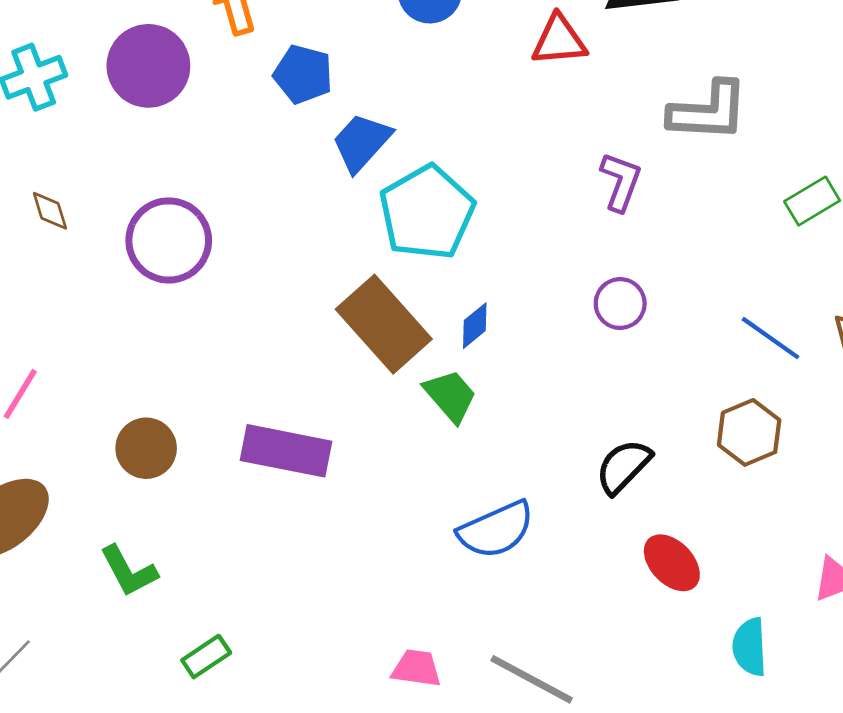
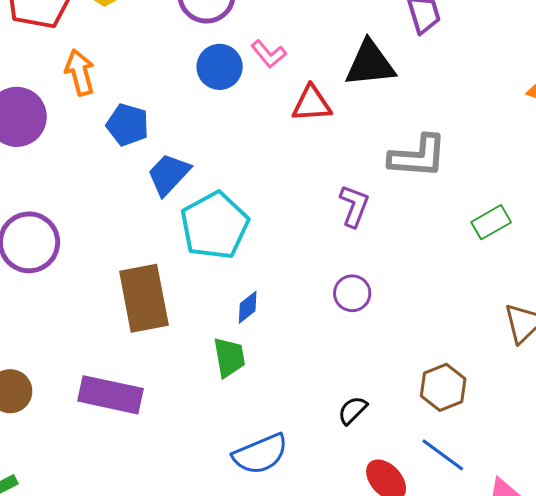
brown rectangle: (384, 324) -> (144, 298), moved, turned 30
blue line: (771, 338) -> (443, 455), moved
green trapezoid: (450, 396) -> (229, 357), turned 30
black semicircle: (623, 466) -> (353, 410), size x0.7

